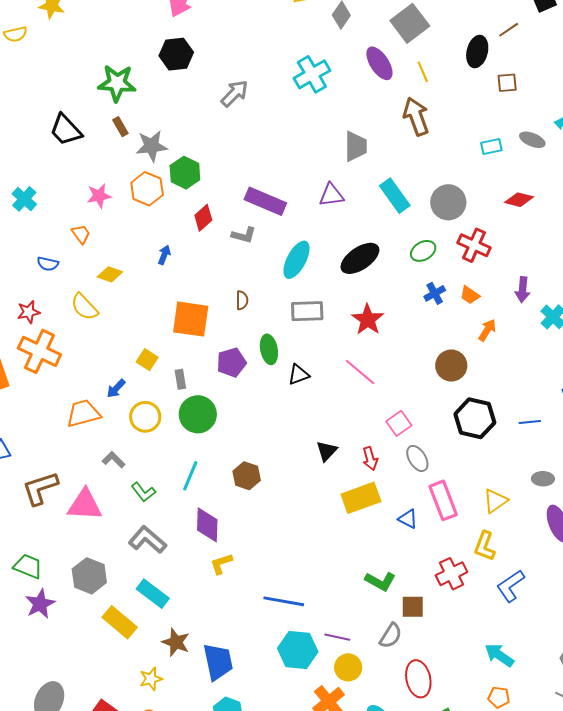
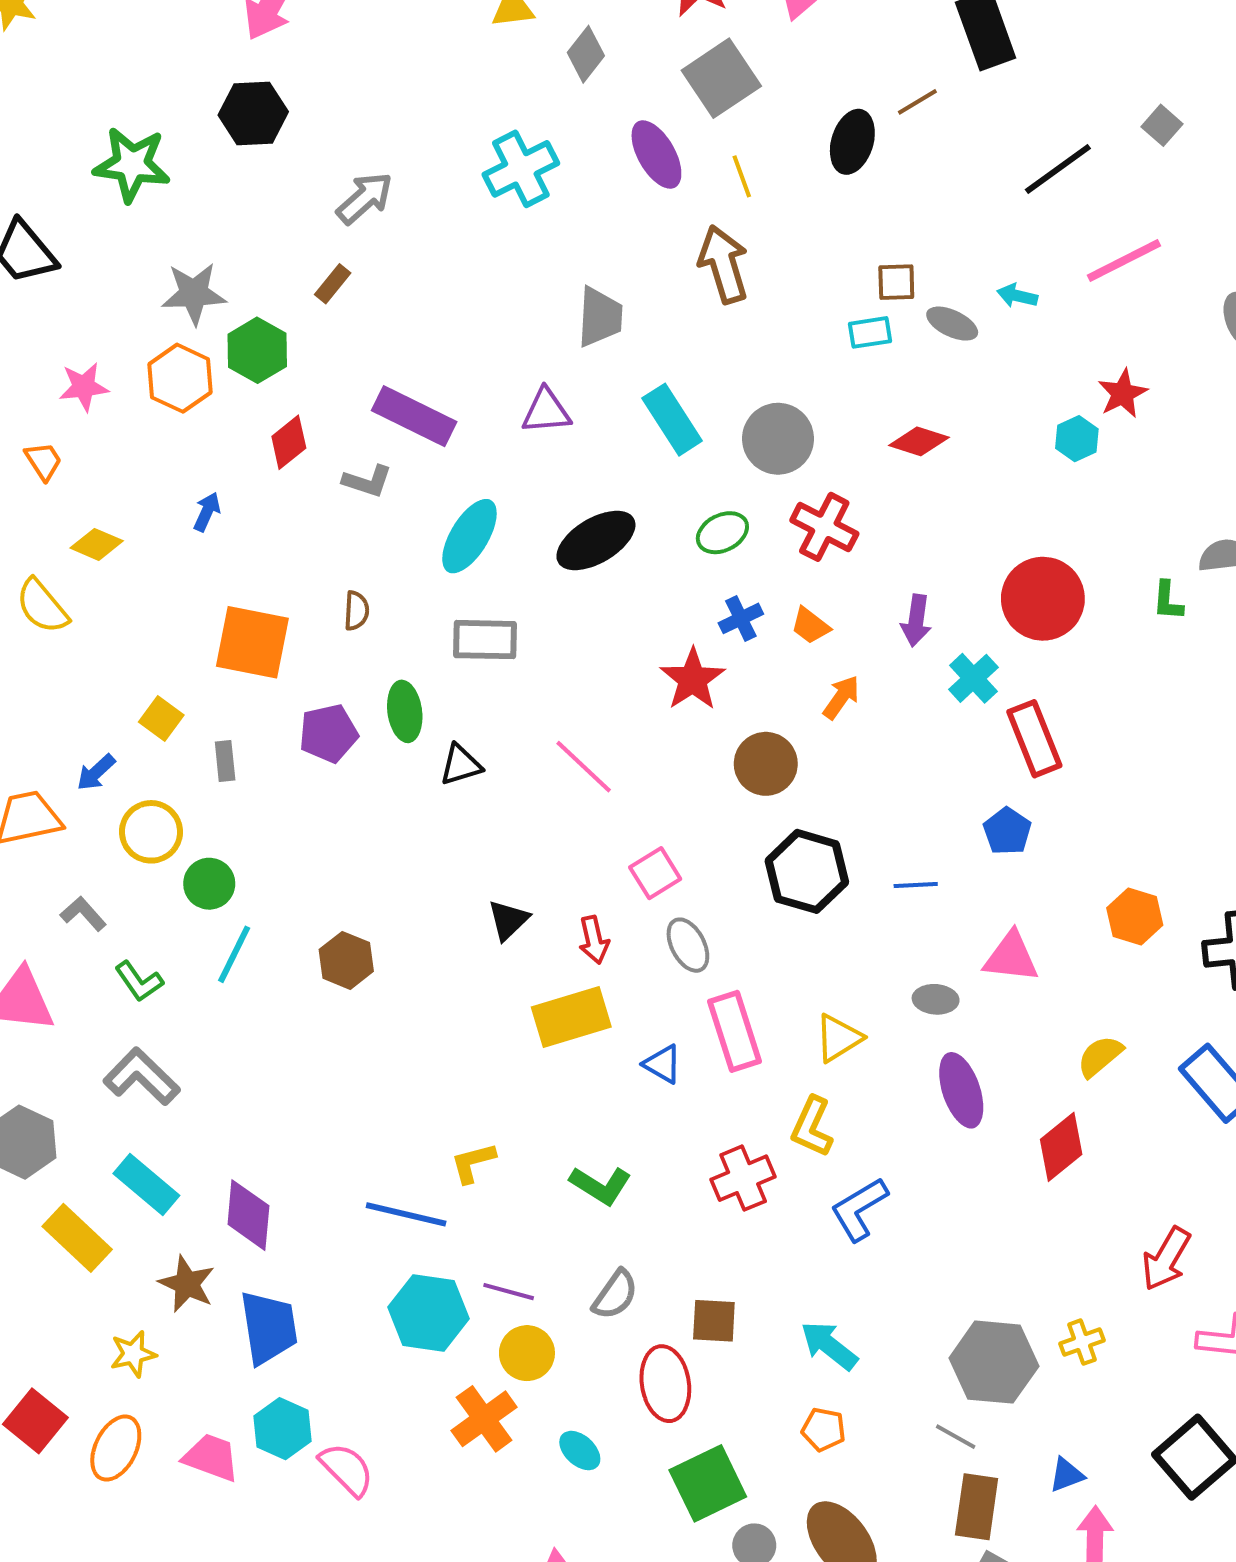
brown square: (507, 83) -> (896, 282), moved
brown rectangle: (120, 127) -> (333, 284), moved, turned 66
red star: (368, 320) -> (693, 679), moved
green circle: (198, 414) -> (209, 884), moved, size x0.7
purple diamond: (207, 525) -> (248, 1215), moved
yellow L-shape: (221, 564) -> (473, 1163), moved
brown square: (413, 607) -> (714, 1321), moved

